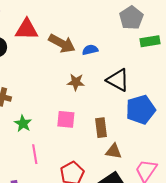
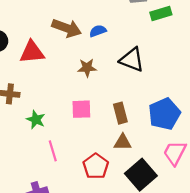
red triangle: (27, 29) -> (32, 52), moved
blue pentagon: (141, 110) -> (164, 114), moved
brown triangle: (114, 151) -> (123, 142), moved

